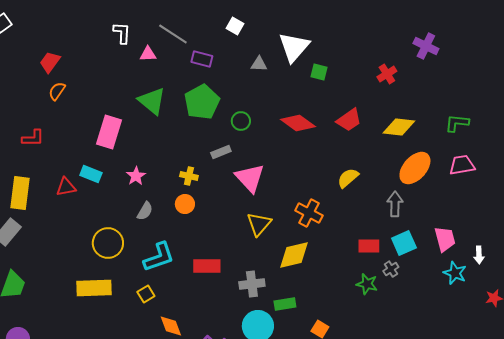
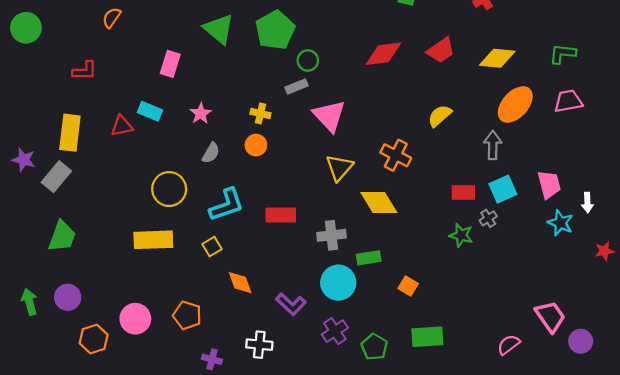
green circle: (241, 121) -> (308, 61), moved
red diamond: (298, 123) -> (383, 54), turned -44
pink rectangle: (109, 132) -> (170, 64), size x0.7
yellow diamond: (294, 255) -> (379, 203), turned 72

